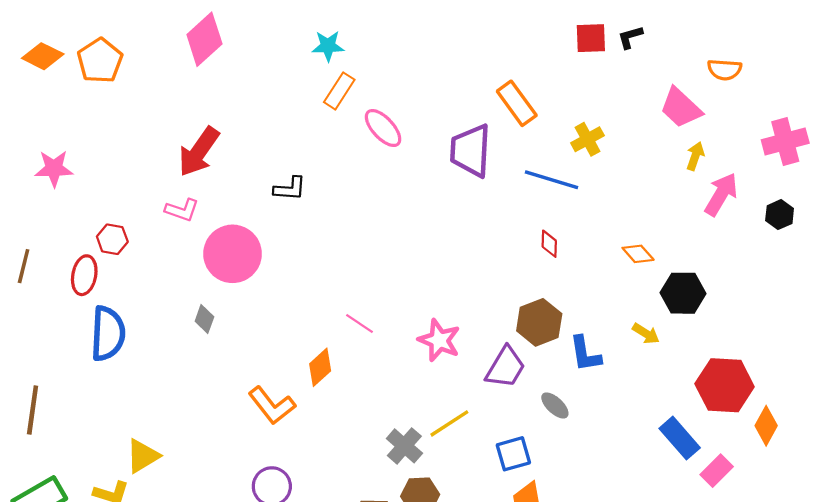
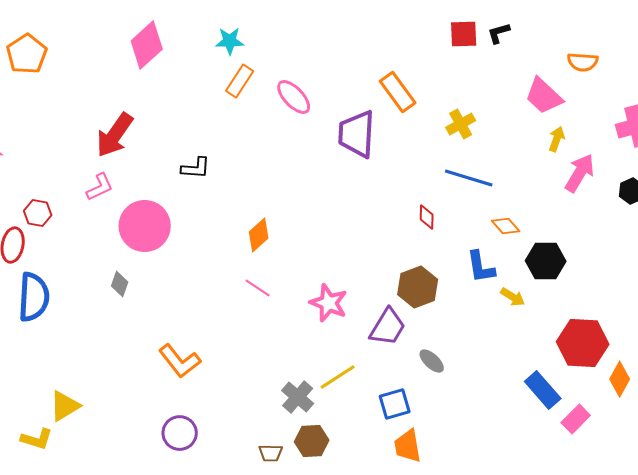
pink diamond: (204, 39) -> (147, 45), moved
pink ellipse: (383, 128) -> (294, 97), moved
blue line: (552, 180) -> (469, 178), moved
pink L-shape: (182, 210) -> (100, 187), turned -44
blue L-shape: (585, 354) -> (481, 267), moved
orange diamond: (320, 367) -> (259, 235), moved

